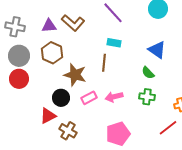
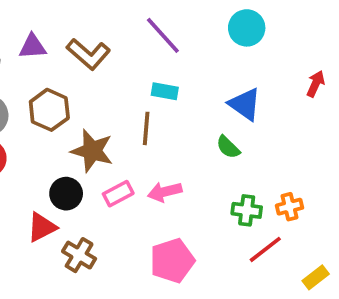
purple triangle: (49, 26) -> (33, 47), moved
green cross: (147, 97) -> (247, 210), moved

